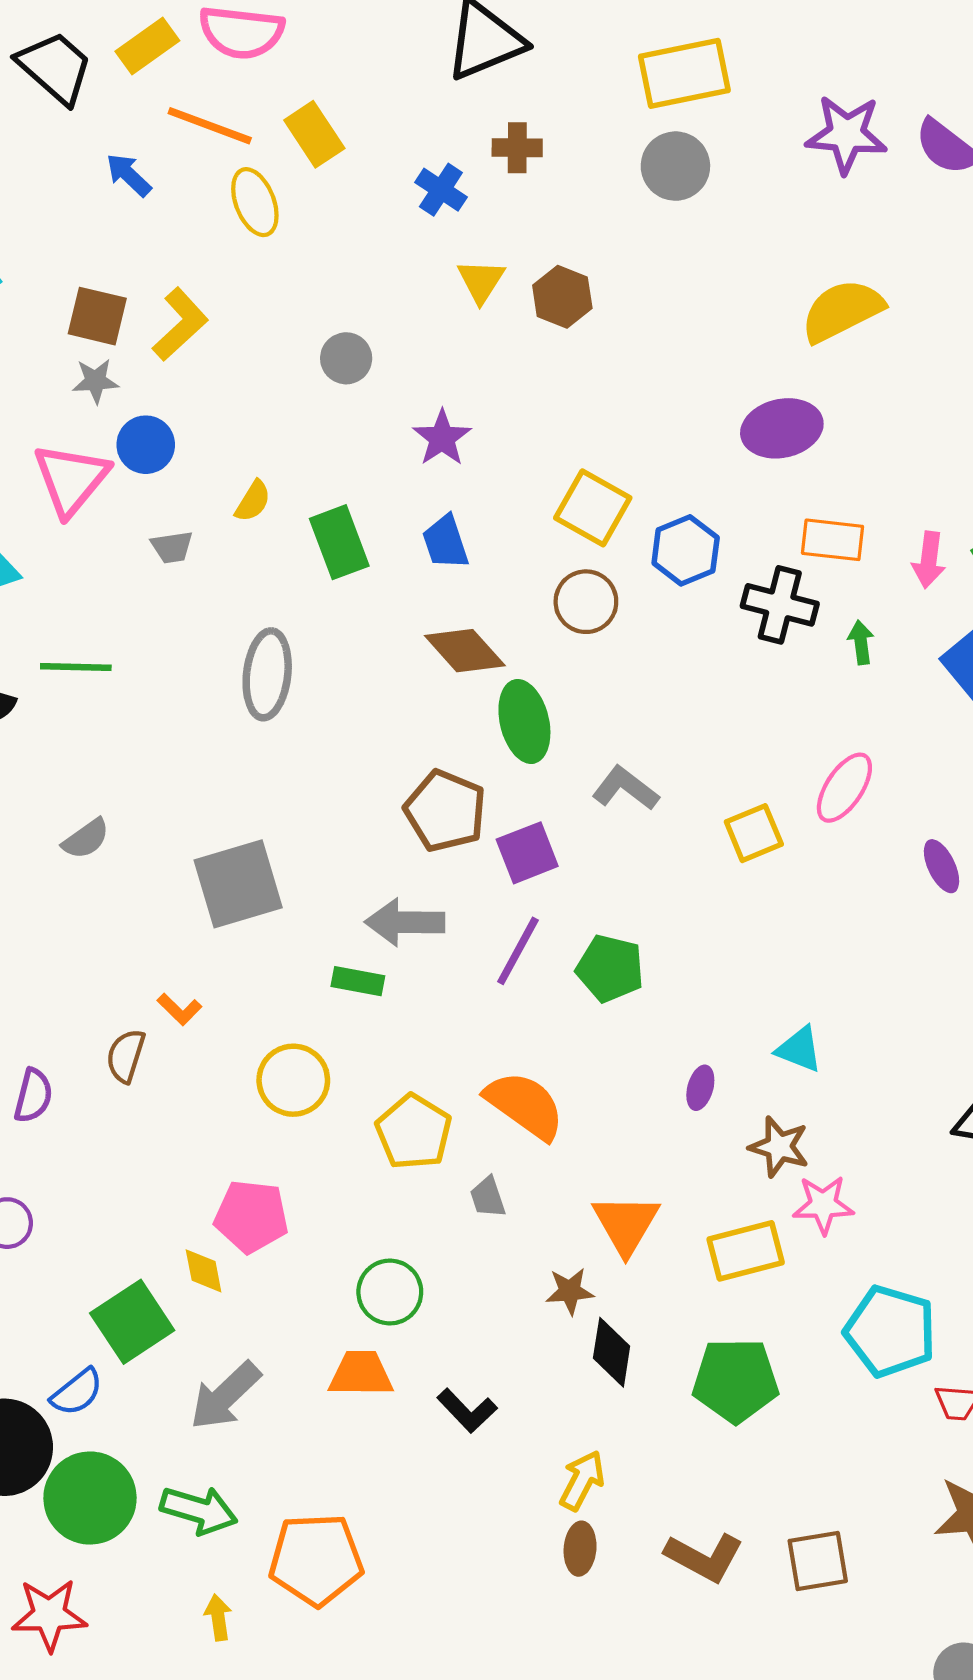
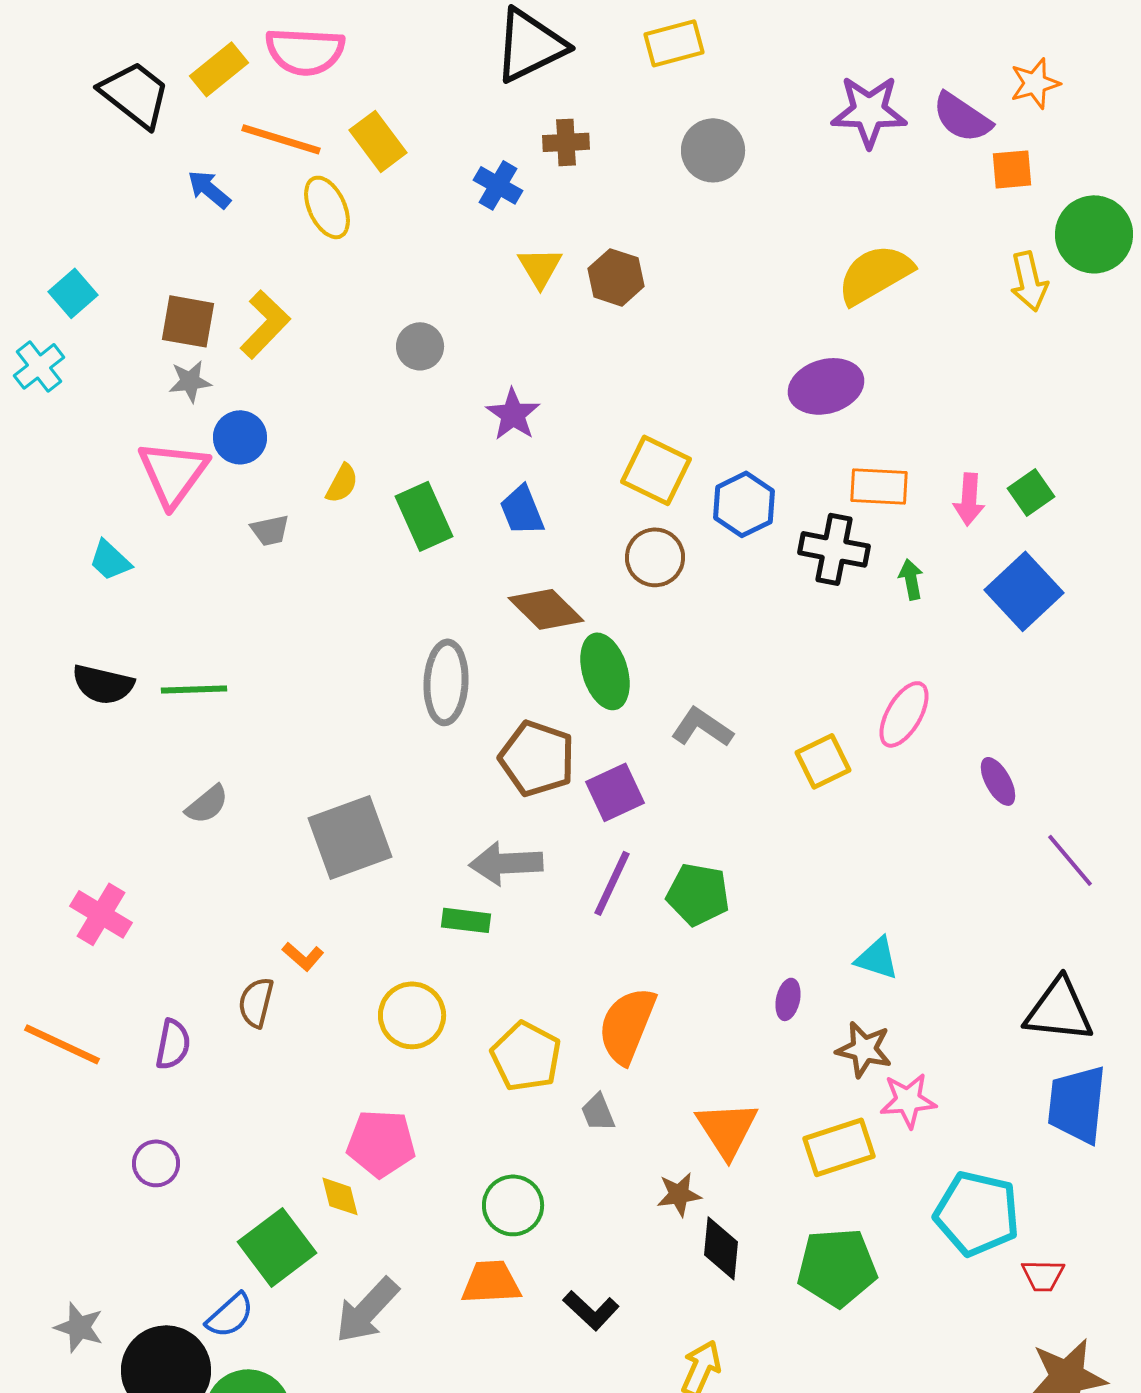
yellow rectangle: (684, 73) -> (674, 43), moved, size x0.7
green line: (76, 667) -> (194, 689), moved
gray ellipse: (267, 674) -> (446, 682), moved
orange semicircle: (525, 1105) -> (627, 1025), turned -100

